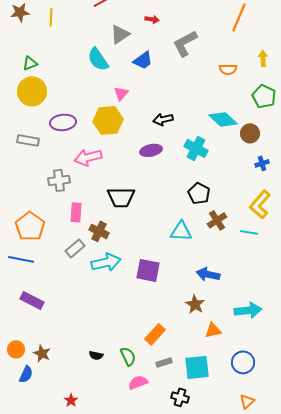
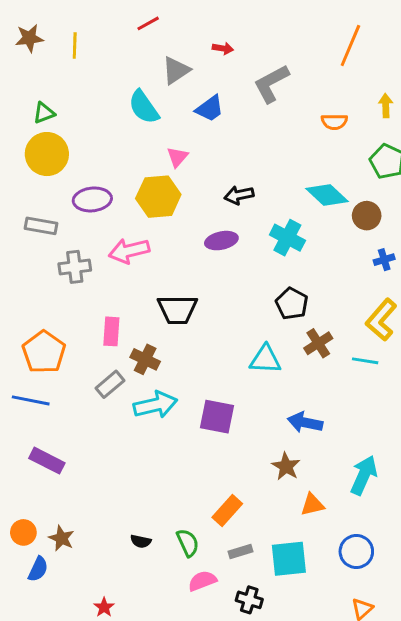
gray cross: (59, 180) -> (75, 267), moved
cyan arrow: (248, 310) -> (364, 475), turned -60
black cross: (180, 397) -> (249, 600), moved

